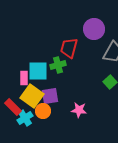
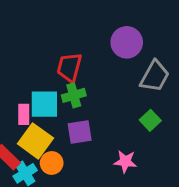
red trapezoid: (69, 48) -> (69, 67), moved
purple square: (50, 96) -> (80, 132), moved
pink star: (79, 110) -> (125, 162), moved

